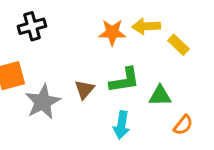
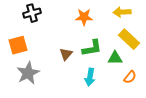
yellow arrow: (146, 26) -> (122, 12), moved
yellow rectangle: (179, 45) -> (129, 39), moved, size x1.5
gray star: (43, 102) -> (28, 73), moved

